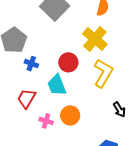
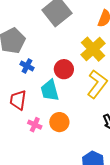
red trapezoid: (27, 98) -> (18, 100), turned -30

